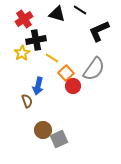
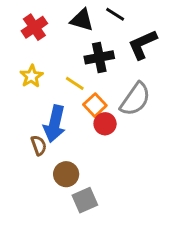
black cross: (36, 40) -> (99, 57), moved
blue arrow: (38, 86) -> (55, 124), size x1.4
brown circle: (43, 130) -> (66, 174), moved

